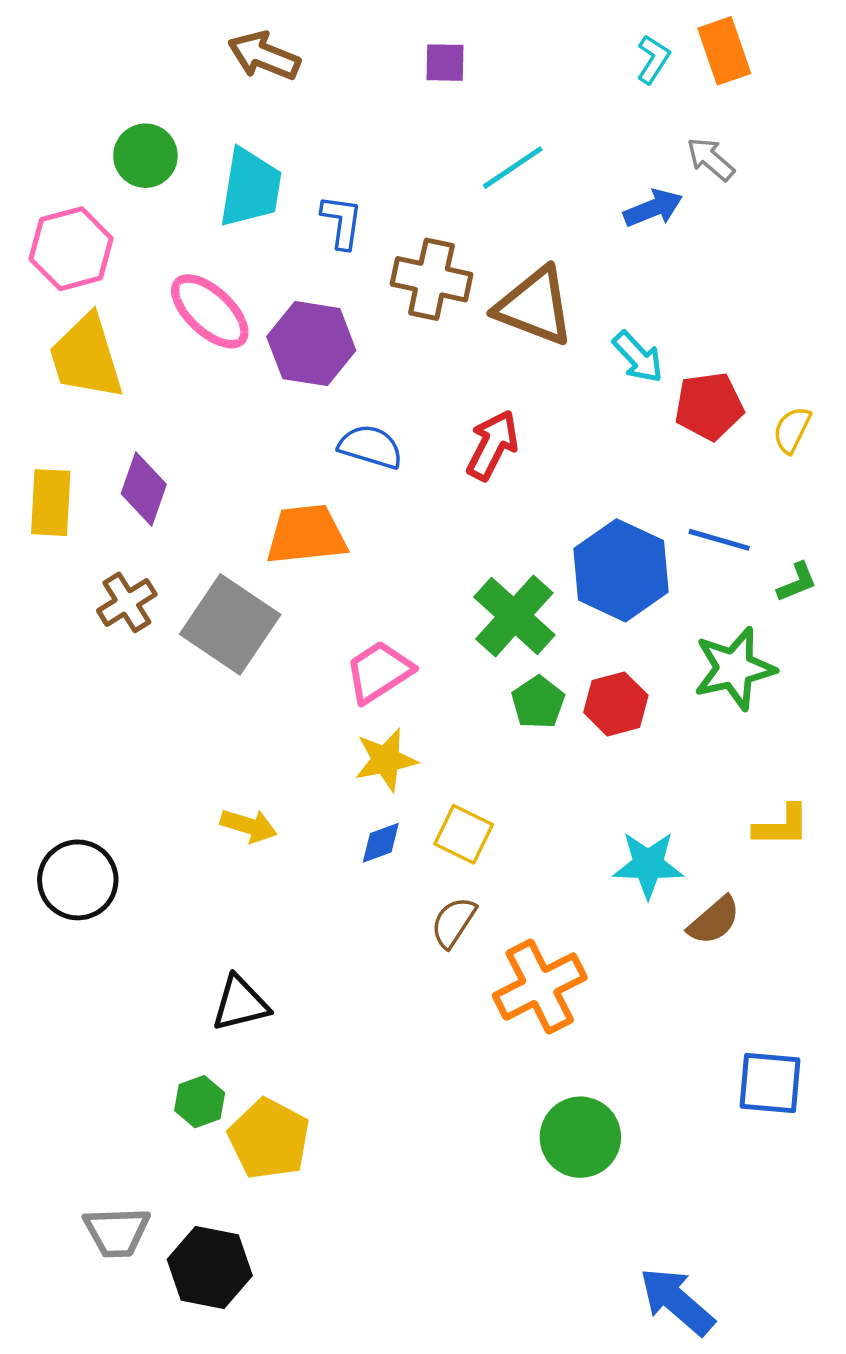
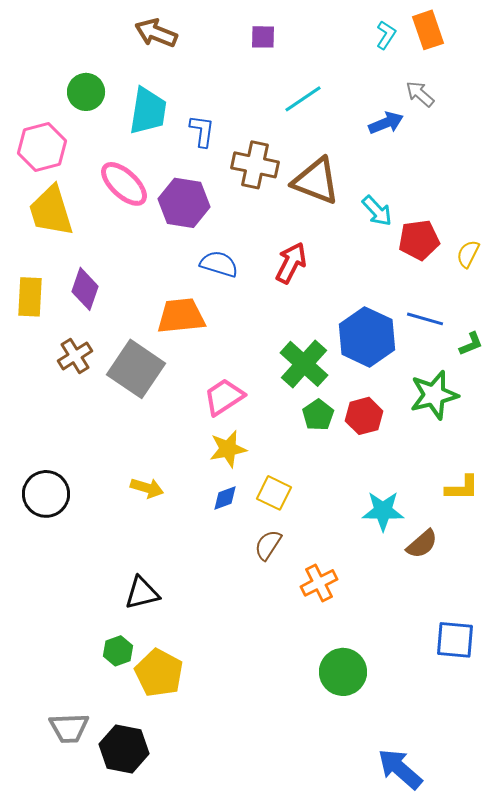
black circle: (78, 880) -> (46, 494), moved
orange cross: (540, 987) -> (319, 583), size x0.7

